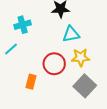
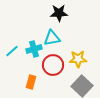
cyan cross: (23, 25) -> (34, 49), moved
cyan triangle: (71, 34) -> (52, 38), moved

